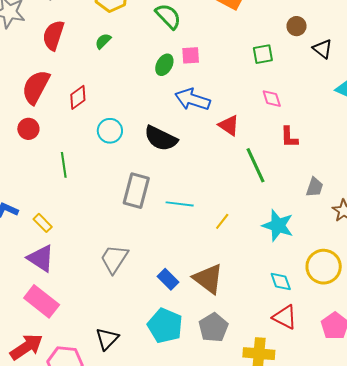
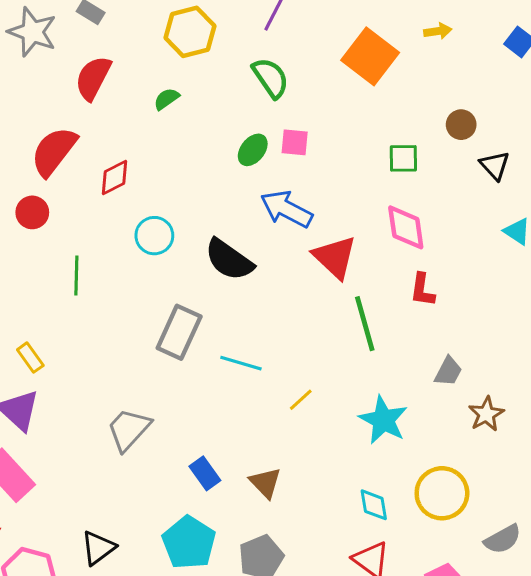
pink diamond: (272, 99) -> (406, 227), size x1.5
red triangle: (229, 125) -> (335, 257), size x1.4
brown triangle: (208, 279) -> (265, 483), size x0.7

